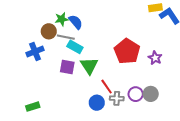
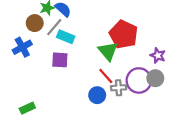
gray line: (66, 37) -> (54, 27), turned -54
purple star: (155, 58) -> (158, 55), moved
green triangle: (89, 66) -> (108, 51), moved
purple circle: (136, 94) -> (139, 80), size x1.5

